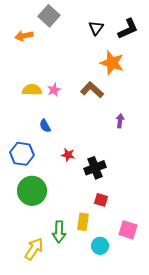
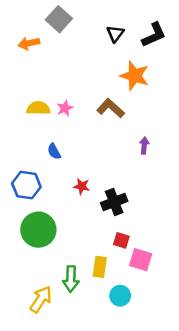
pink square: (128, 230) -> (141, 260), moved

